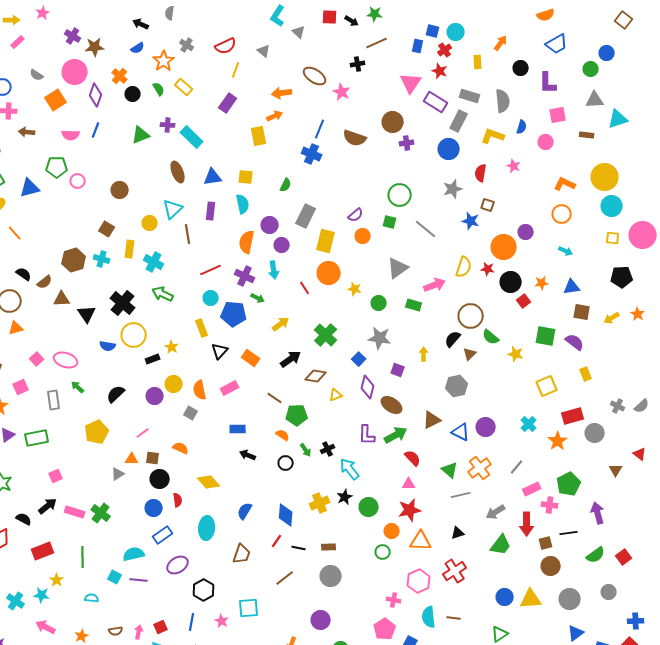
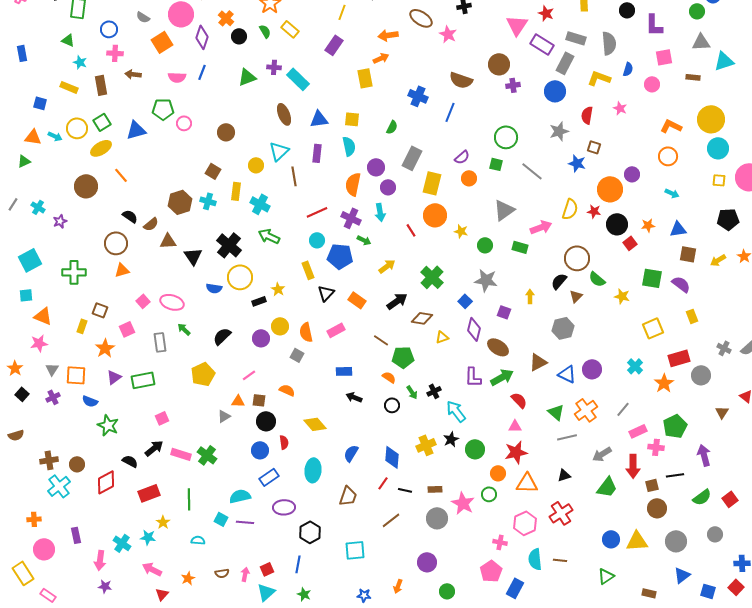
blue line: (320, 129) -> (450, 112), moved
purple ellipse: (178, 565) -> (284, 507), turned 30
pink star: (222, 621) -> (463, 503), moved, size x1.6

